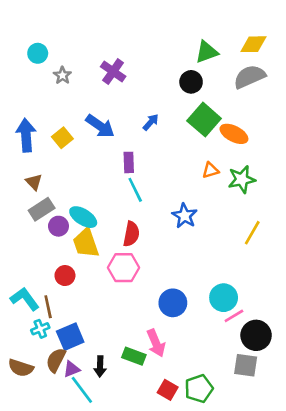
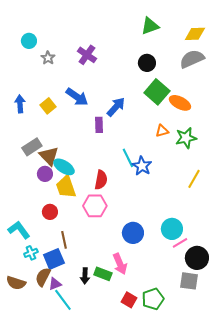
green triangle: (207, 52) -> (150, 26), moved
blue arrow: (151, 122) -> (116, 107), moved, size x1.5
blue arrow: (26, 135) -> (20, 104), size x0.7
brown triangle: (34, 182) -> (49, 156), moved, size x1.5
cyan line: (135, 190) -> (128, 158), moved
gray rectangle: (42, 209) -> (32, 147), moved
brown line: (48, 307) -> (64, 240), moved
black arrow: (100, 367) -> (85, 276), moved

